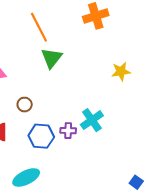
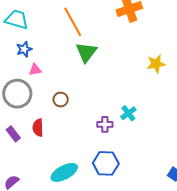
cyan cross: (92, 120) -> (128, 113), size x0.7
blue hexagon: (41, 136) -> (106, 163), moved

